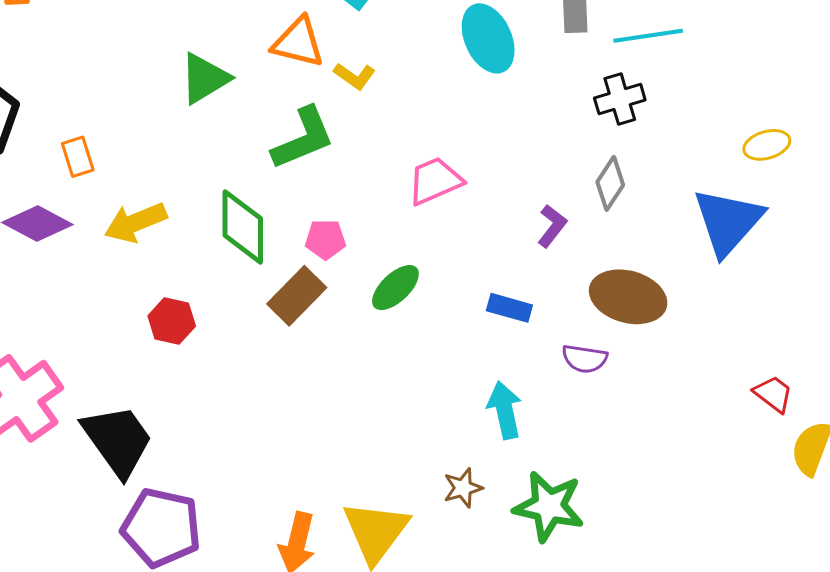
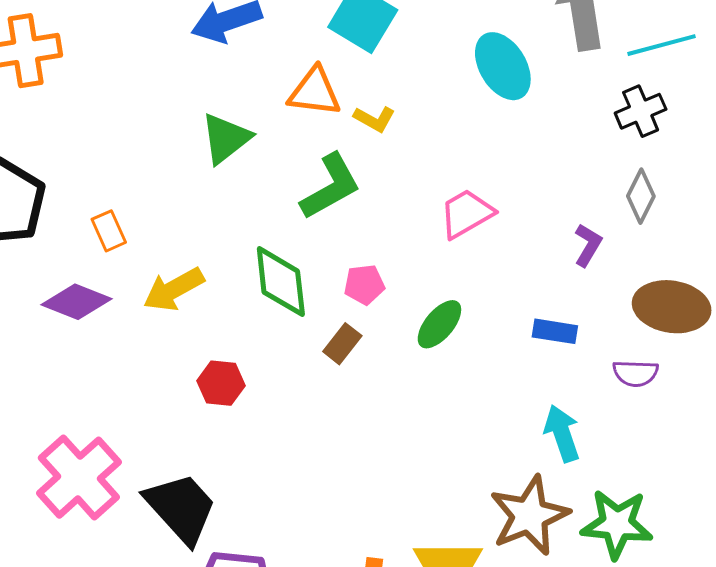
brown rectangle: (297, 296) -> (342, 344), size x0.7
brown star: (463, 488) -> (529, 516), size x2.0

